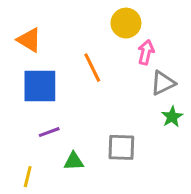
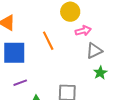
pink arrow: (146, 52) -> (83, 31), turned 63

